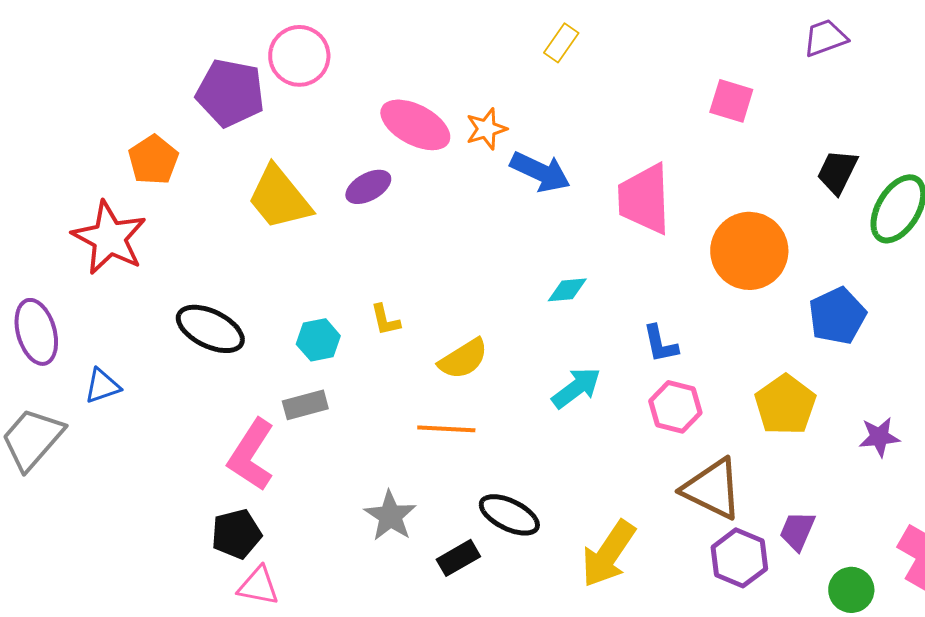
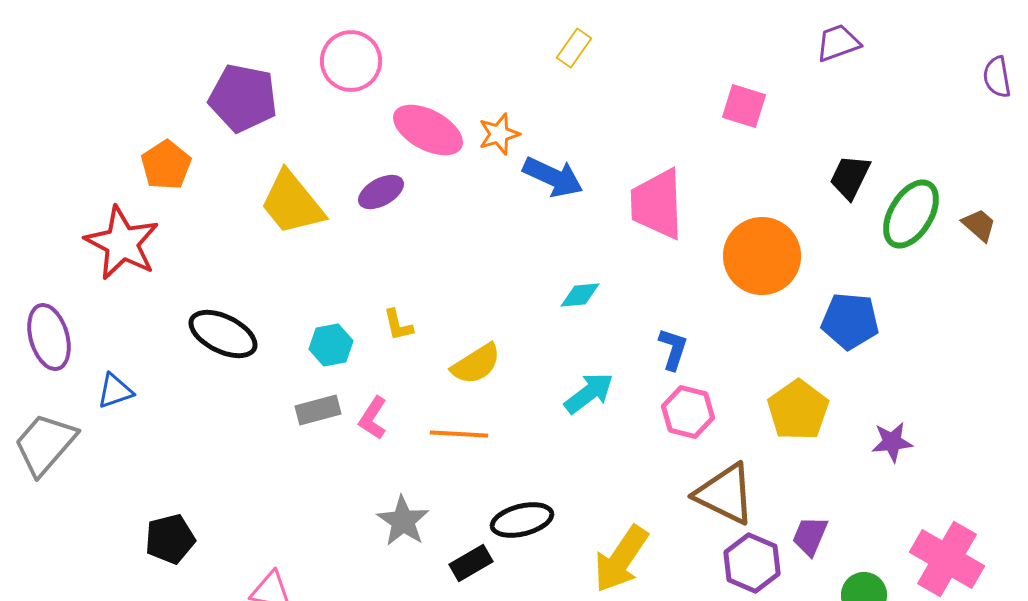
pink circle: (299, 56) -> (351, 61), moved
blue pentagon: (837, 316) -> (850, 321), turned 30
blue L-shape: (660, 344) -> (673, 349), turned -150
pink L-shape: (251, 455) -> (373, 418), moved, size x0.6
black ellipse: (509, 515) -> (522, 520), turned -40
black pentagon: (236, 534) -> (170, 539), moved

